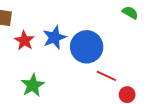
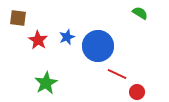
blue star: (54, 37) -> (67, 37), size x0.7

